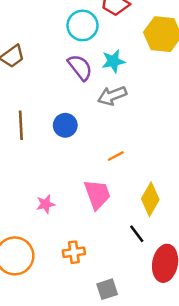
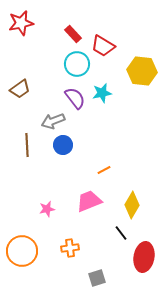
gray arrow: (112, 96) -> (53, 121), moved
pink trapezoid: (97, 194) -> (89, 201), turned -92

